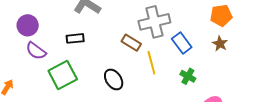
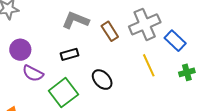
brown rectangle: (131, 43) -> (110, 31), moved, turned 36
green cross: (188, 76) -> (187, 72), turned -35
black ellipse: (114, 79) -> (102, 80), moved

